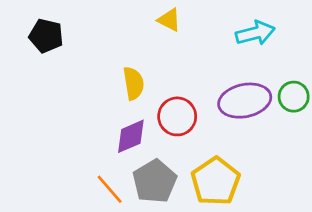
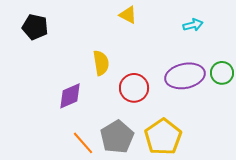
cyan arrow: (255, 33) -> (193, 25), size x0.7
purple diamond: (131, 136) -> (70, 96), moved

